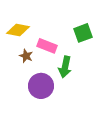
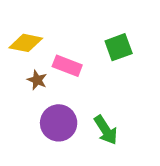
green arrow: (65, 67) -> (106, 130), moved, turned -45

